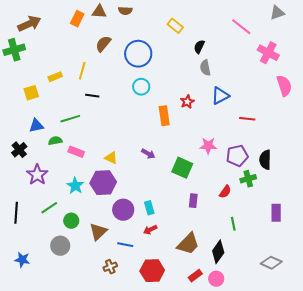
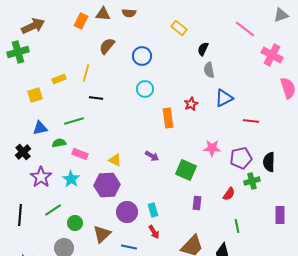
blue circle: (138, 54) -> (142, 56), size x0.7
cyan star: (75, 186) -> (71, 179), moved
red arrow: (150, 230) -> (154, 232), turned -96

